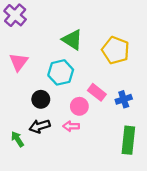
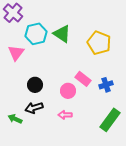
cyan hexagon: (61, 72) -> (36, 34), moved
pink arrow: (71, 126) -> (65, 115), moved
green arrow: (17, 139) -> (15, 119), turned -32
green rectangle: (128, 140) -> (110, 120), turned 30

